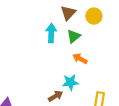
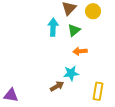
orange arrow: (80, 59) -> (80, 51), turned -32

